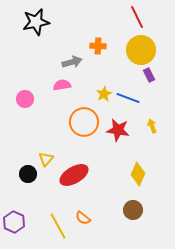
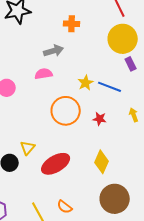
orange cross: (98, 46) -> (72, 24), moved
red star: (118, 130) -> (100, 119), size x0.6
yellow diamond: (138, 174) -> (102, 162), moved
brown circle: (133, 210) -> (115, 199), size x1.5

